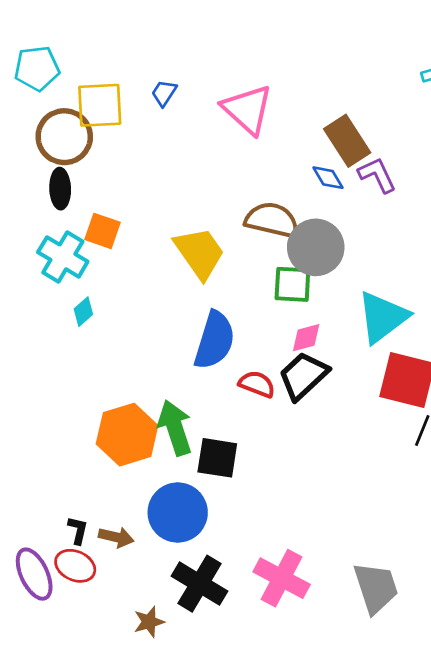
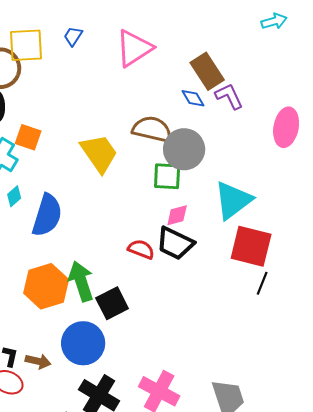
pink triangle: (247, 109) -> (134, 48), turned 45
blue semicircle: (215, 340) -> (47, 215), moved
black trapezoid: (303, 376) -> (175, 243), turned -111
black square: (217, 458) -> (112, 303), turned -36

